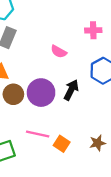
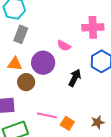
pink cross: (93, 30) -> (93, 27), size x1.5
purple circle: (41, 93) -> (43, 63), moved

